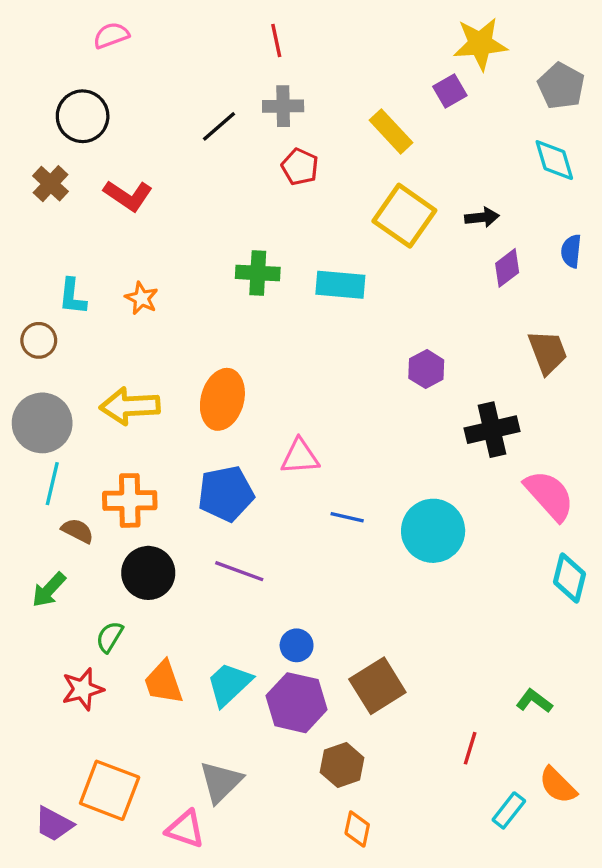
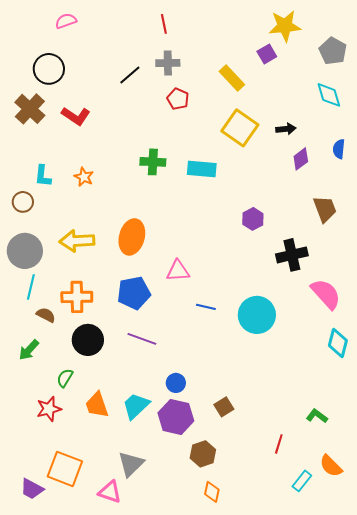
brown cross: (51, 184) -> (30, 109), size x1.4
brown square: (377, 686) -> (224, 407), size x0.6

